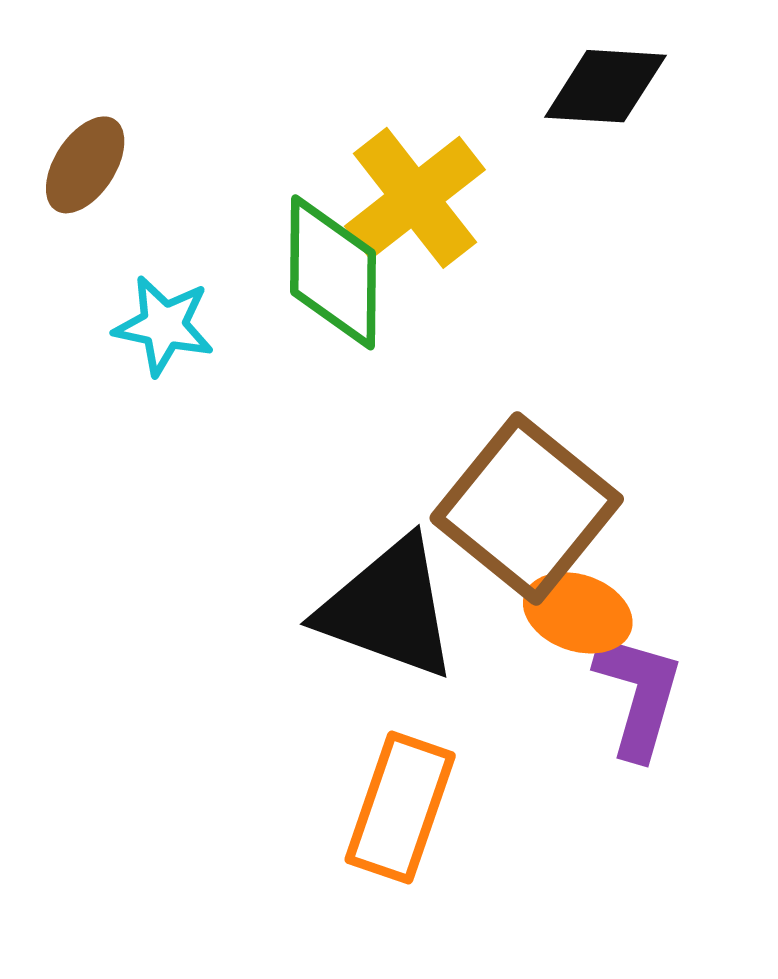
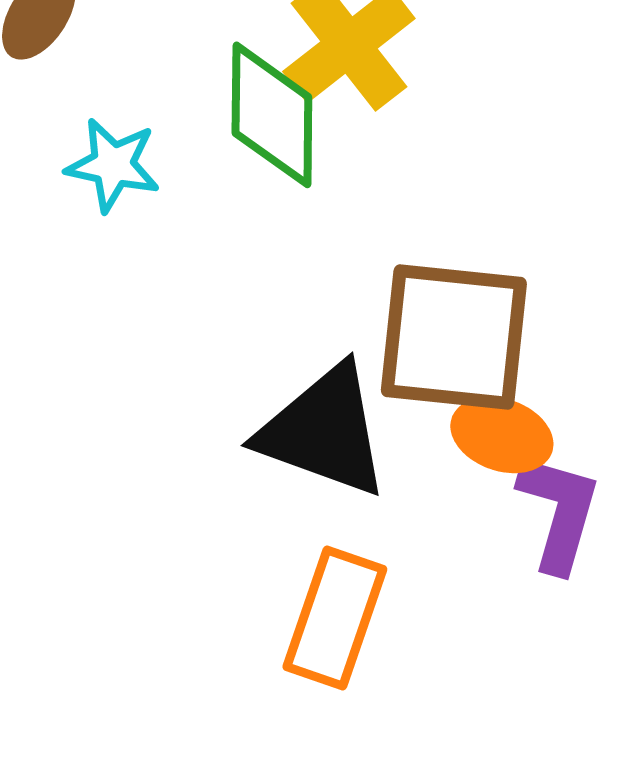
brown square: (527, 509) -> (454, 337), turned -33

